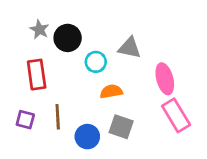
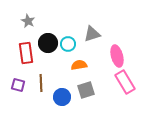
black circle: (68, 38) -> (48, 43), moved
gray triangle: (130, 48) -> (92, 34), turned -30
gray square: (121, 127) -> (86, 90), turned -36

